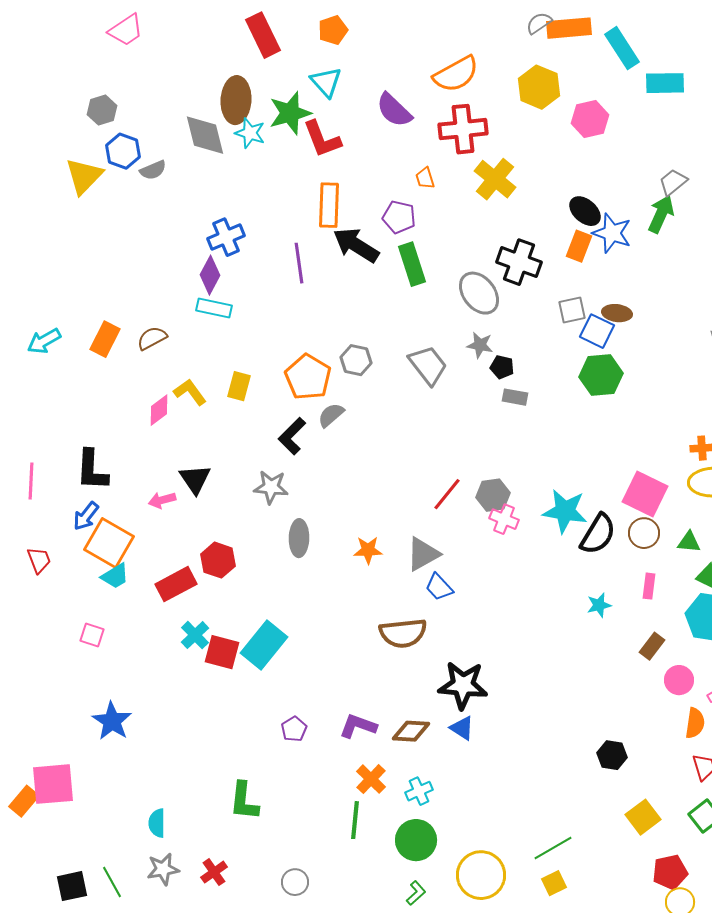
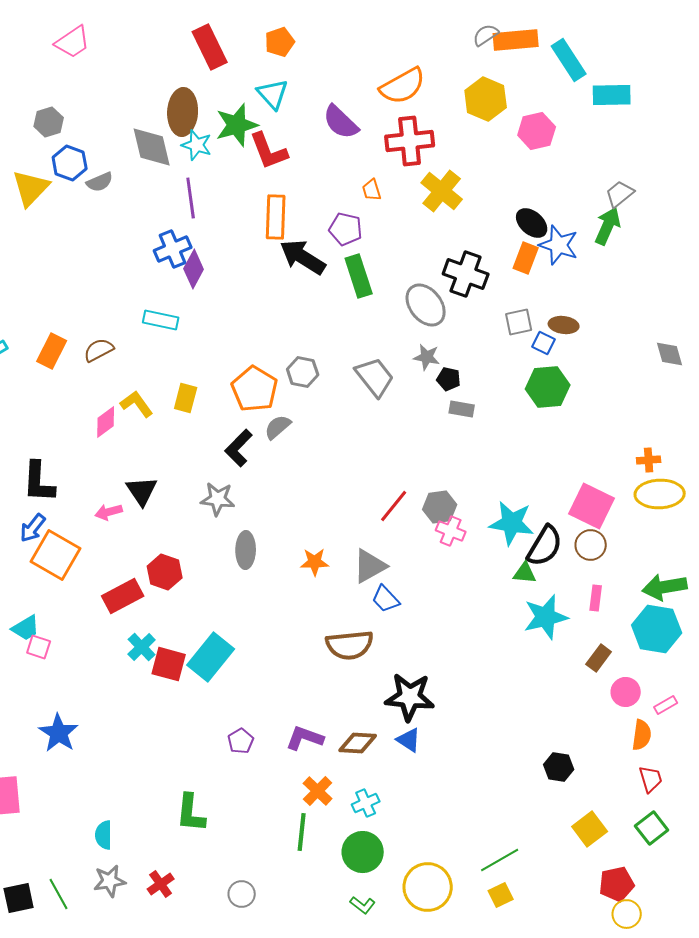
purple line: (299, 263) -> (191, 198), moved
purple diamond: (210, 275) -> (194, 269), moved
blue square: (597, 331) -> (544, 343), size x0.7
green triangle: (689, 542) -> (525, 573), moved
cyan trapezoid: (115, 576) -> (26, 628), moved
cyan star: (599, 605) -> (546, 617), size x1.8
green L-shape: (416, 893) -> (363, 905), turned 80

